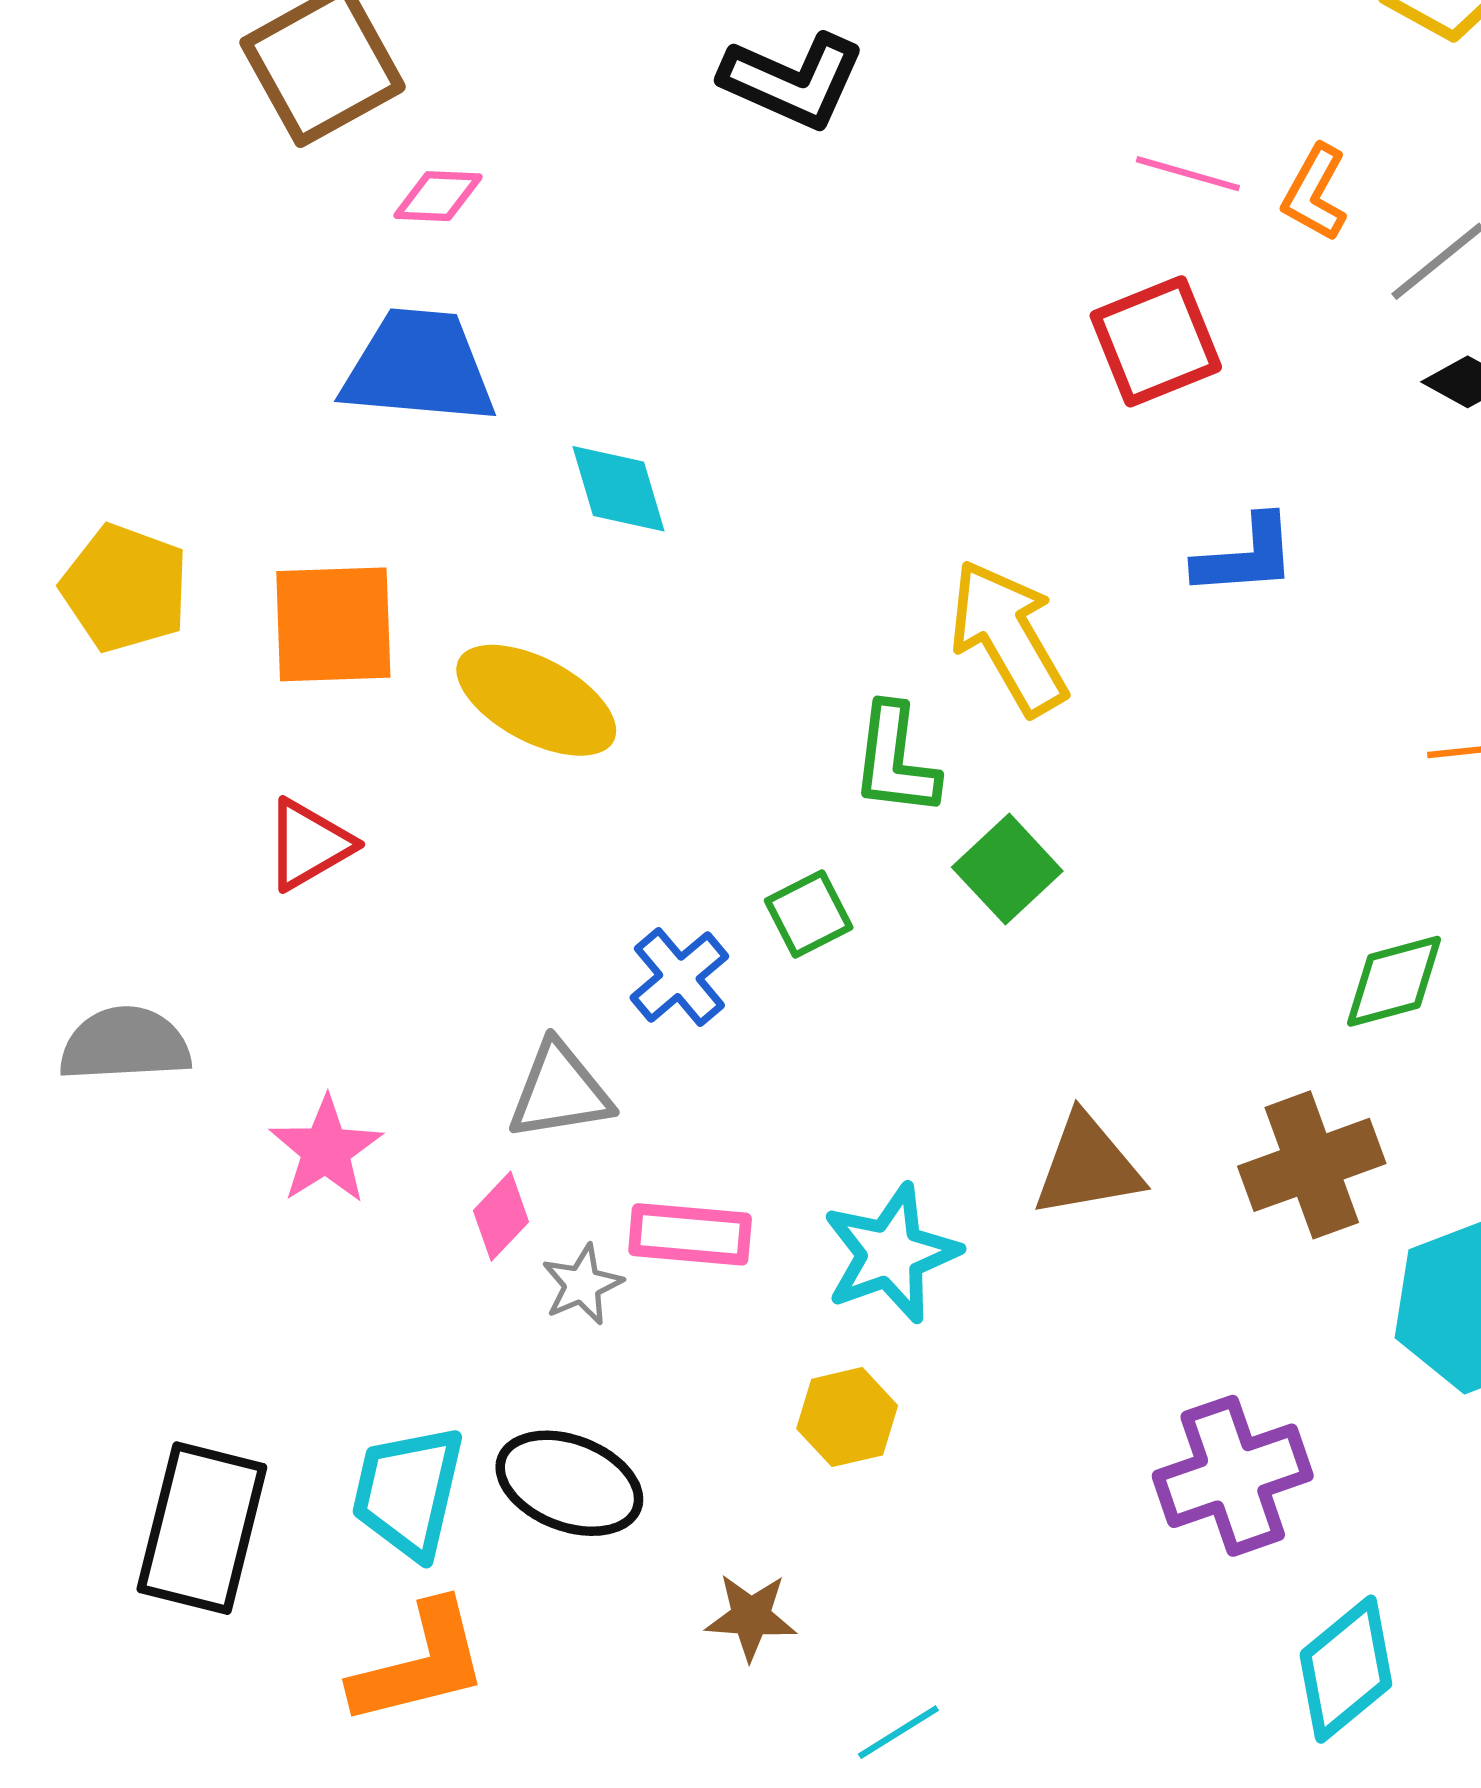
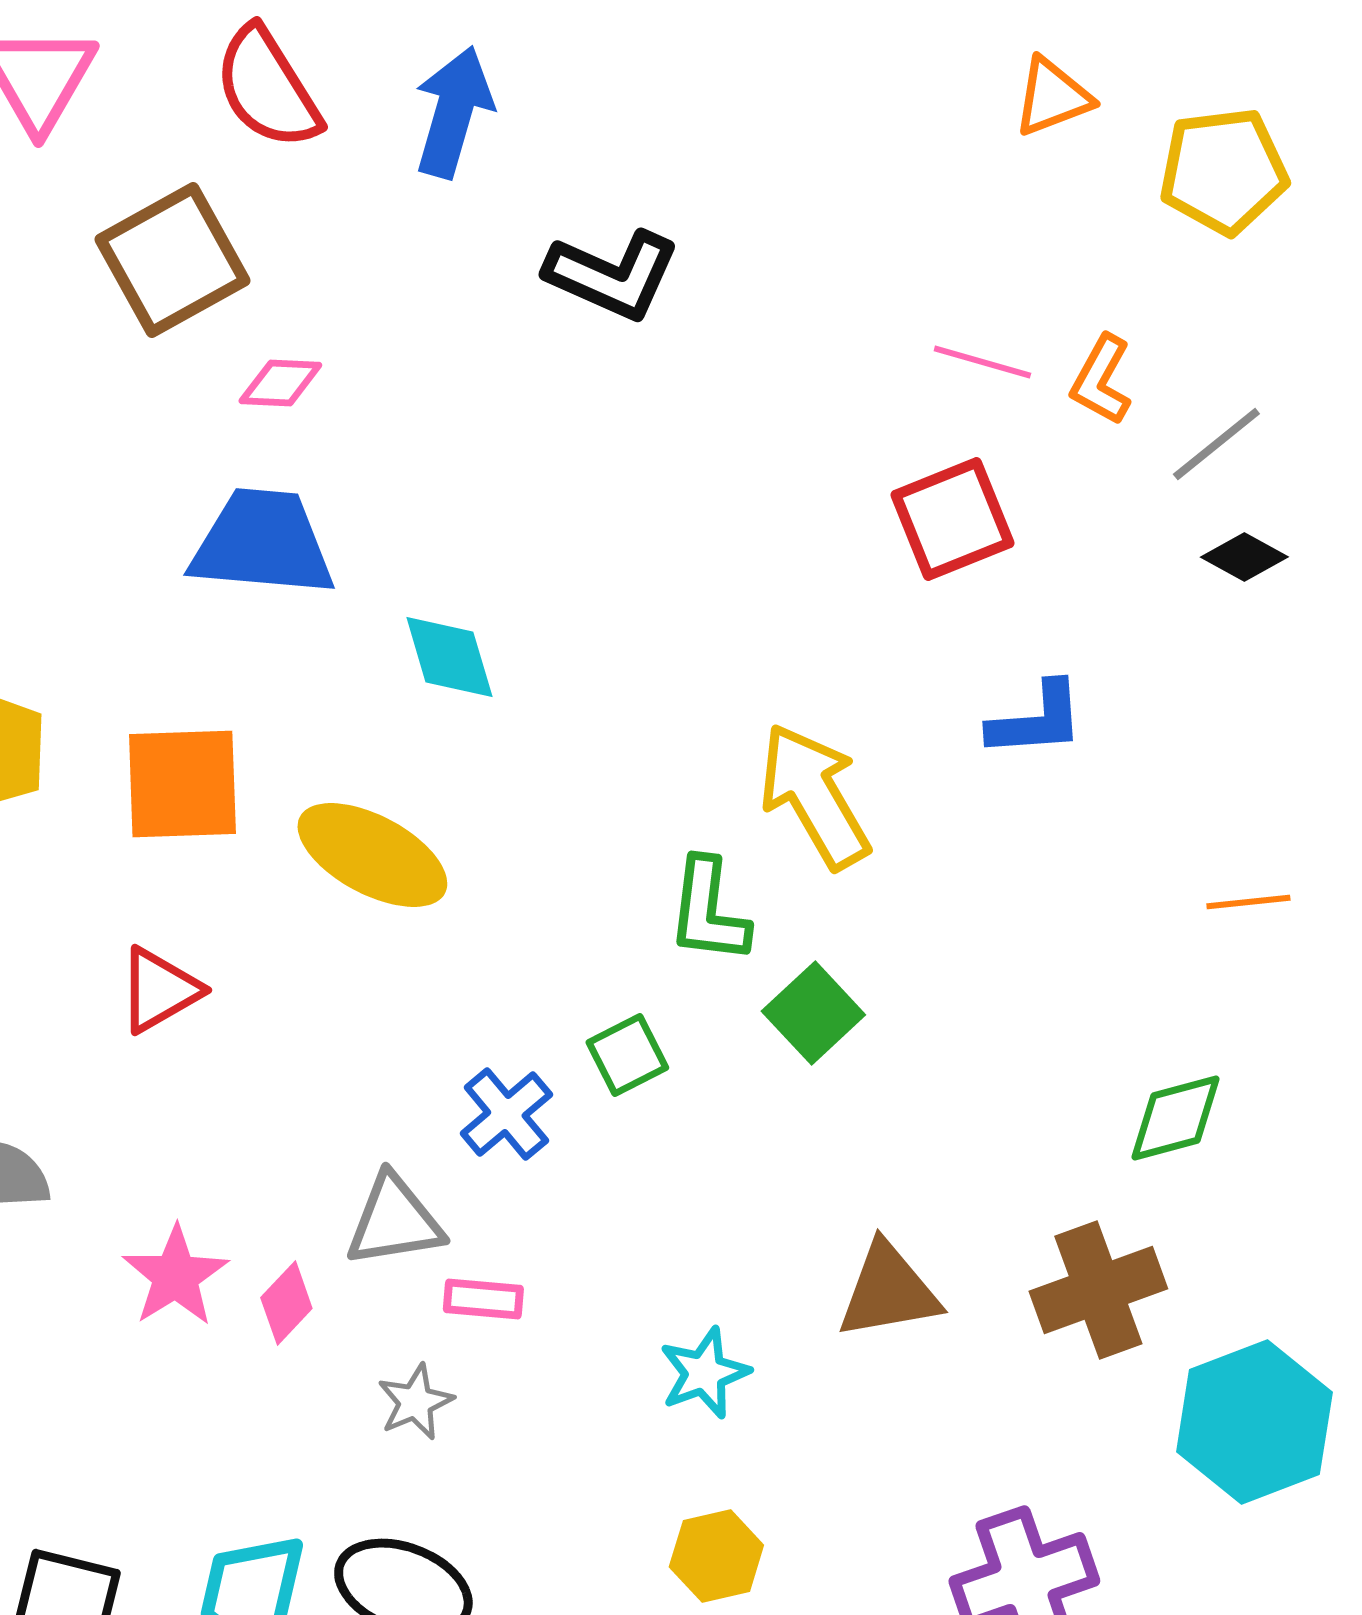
pink diamond: (501, 1216) -> (286, 1303), moved
pink rectangle: (690, 1234) -> (483, 1299), moved, size x0.7
cyan star: (891, 1254) -> (704, 1373), size x0.7
yellow hexagon: (847, 1417) -> (716, 1556), moved

